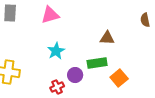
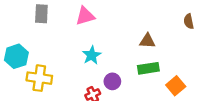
green rectangle: (97, 63) -> (148, 68), moved
orange square: (119, 78) -> (176, 86), moved

